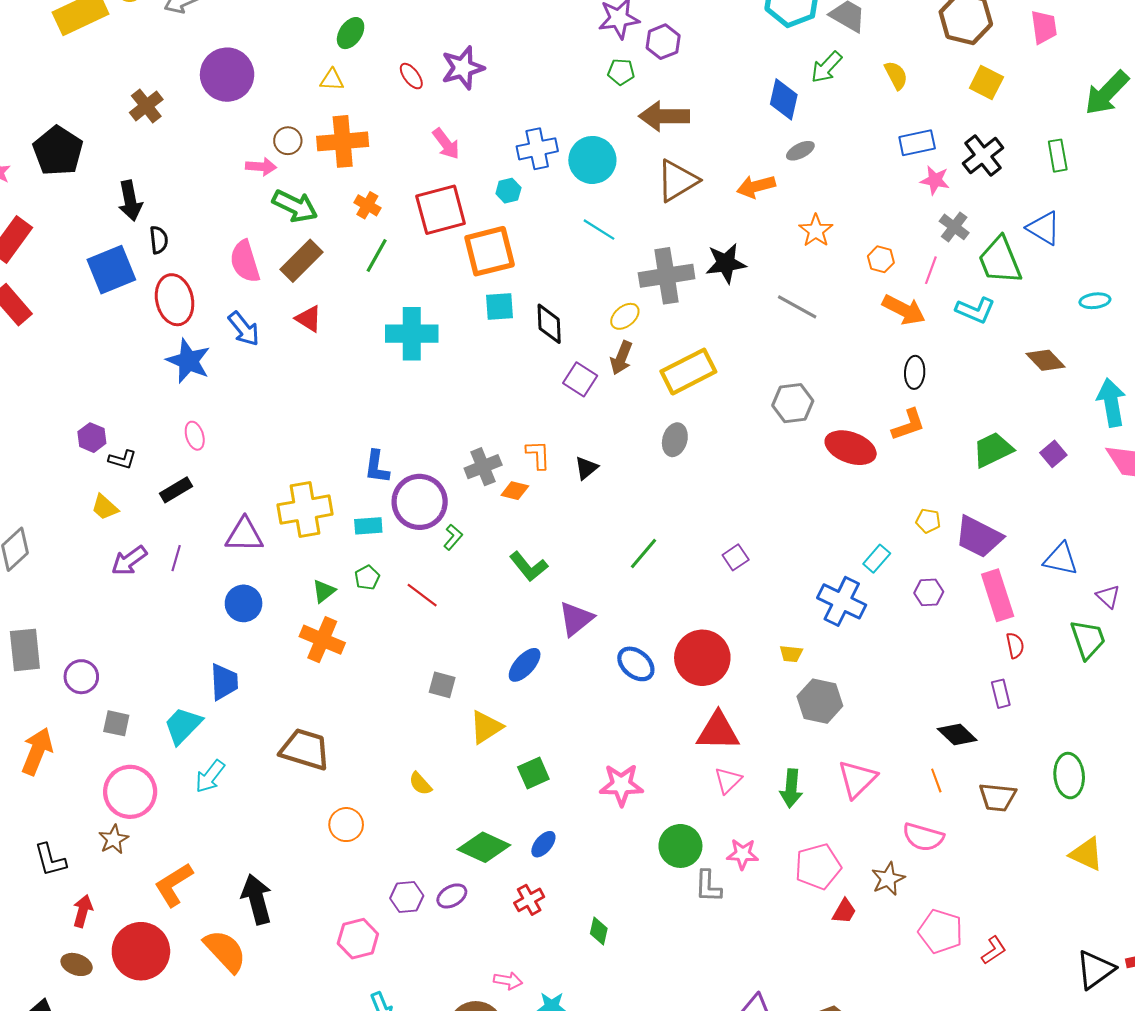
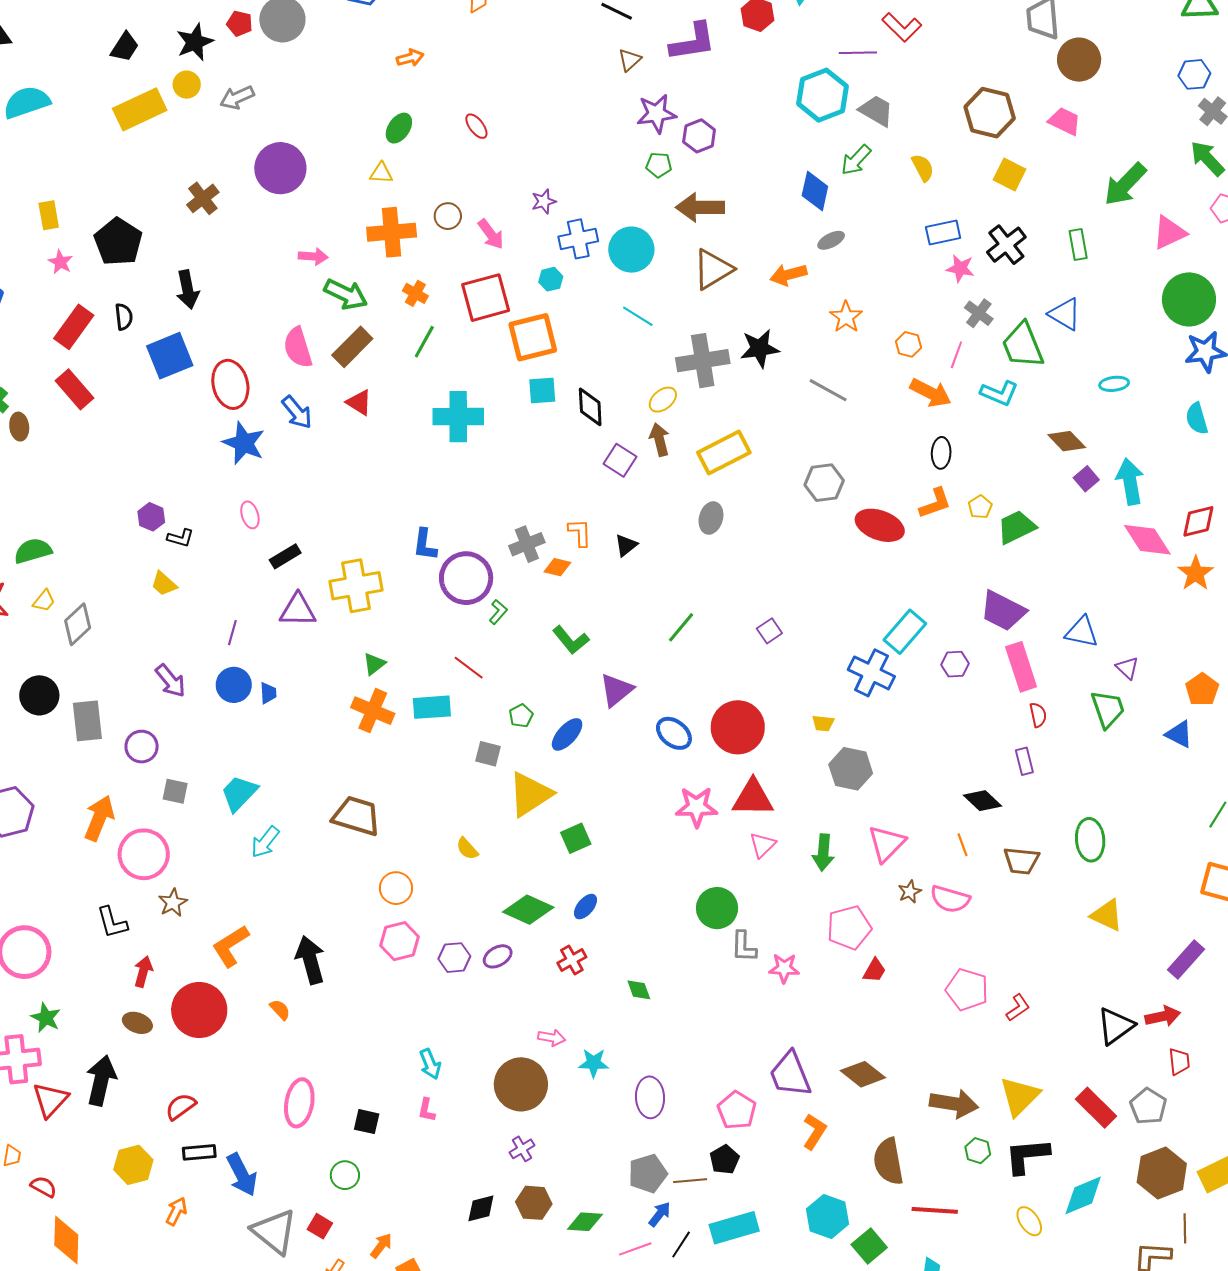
pink trapezoid: (1044, 27) -> (1065, 121), turned -56
purple star: (463, 68) -> (544, 201), moved, size x0.6
red ellipse: (411, 76) -> (476, 126), moved
brown circle: (288, 141) -> (448, 216), moved
black semicircle: (159, 240) -> (124, 317), moved
brown arrow: (621, 358) -> (659, 439), turned 144
purple square: (1053, 454) -> (1086, 479), moved
black rectangle: (176, 490) -> (285, 556), moved
yellow pentagon: (928, 521) -> (980, 507), moved, turned 30
cyan rectangle: (368, 526) -> (432, 707), moved, size x1.4
cyan rectangle: (877, 559) -> (905, 632), size x1.6
purple arrow: (129, 561) -> (171, 681), moved, turned -93
green pentagon: (367, 578) -> (521, 716), moved
blue circle: (244, 603) -> (234, 685), moved
blue trapezoid: (224, 682) -> (268, 693), moved, size x0.6
yellow triangle: (486, 727) -> (530, 794), size x1.4
pink star: (621, 785) -> (697, 807), moved
pink circle: (130, 792) -> (144, 854), moved
pink star: (743, 854) -> (784, 968), moved
brown star: (888, 879) -> (910, 892), moved, size x0.7
green diamond: (599, 931) -> (639, 990), turned -32
pink hexagon: (358, 939) -> (399, 941), moved
orange semicircle: (225, 951) -> (280, 1010), size x0.5

